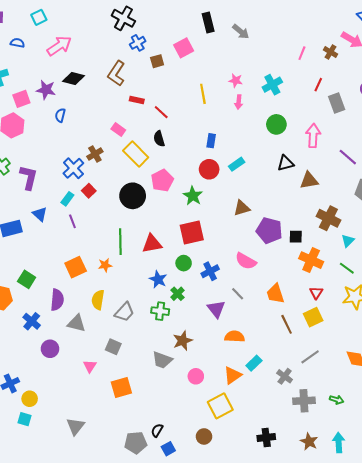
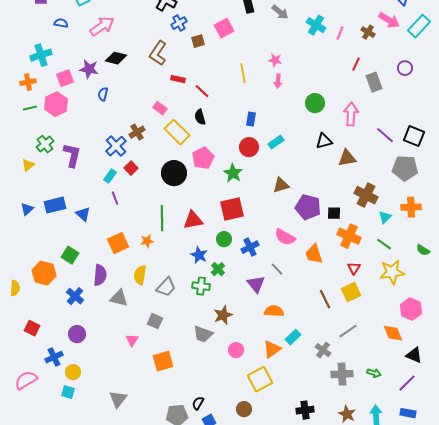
cyan cross: (272, 85) -> (316, 25), moved, turned -30
blue triangle: (40, 214) -> (83, 214), moved
orange trapezoid: (275, 294) -> (314, 254), moved
purple circle: (50, 349) -> (77, 334), moved

